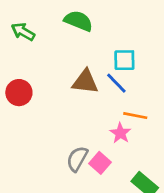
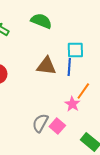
blue line: (116, 83) -> (69, 67), turned 48
orange line: (135, 116) -> (83, 91), turned -66

